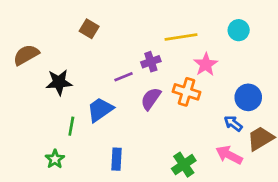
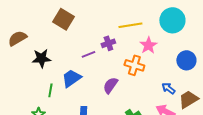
brown square: (89, 29) -> (63, 19), size x1.5
cyan circle: (239, 30) -> (172, 20), size x1.6
blue circle: (248, 97) -> (186, 60), moved
purple semicircle: (151, 99) -> (110, 85), moved

